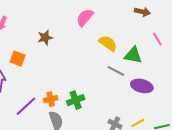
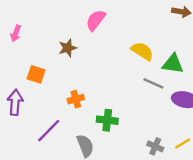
pink semicircle: (85, 18) -> (96, 20), moved
orange cross: (51, 99) -> (76, 99), moved
green cross: (76, 100) -> (107, 120), turned 30

